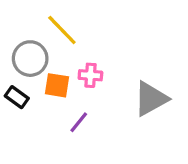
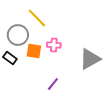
purple line: (79, 122) -> (53, 84), moved

